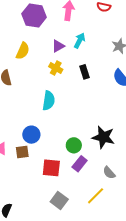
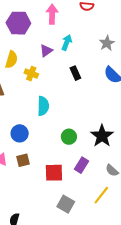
yellow cross: (56, 68) -> (31, 74), moved
blue circle: (31, 135) -> (20, 133), moved
black star: (103, 137) -> (102, 136), turned 30
green circle: (74, 145) -> (69, 137), moved

